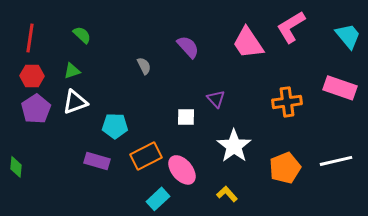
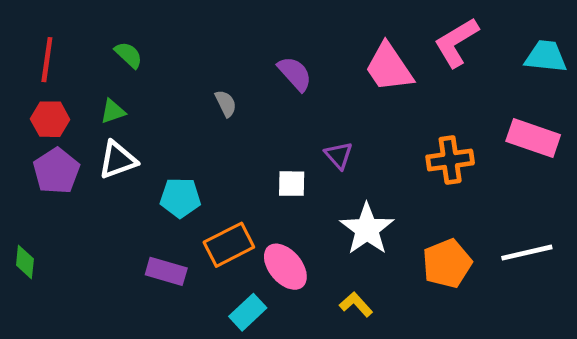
cyan trapezoid: (348, 36) -> (546, 56), turned -44
purple rectangle: (97, 161) -> (166, 271), moved

